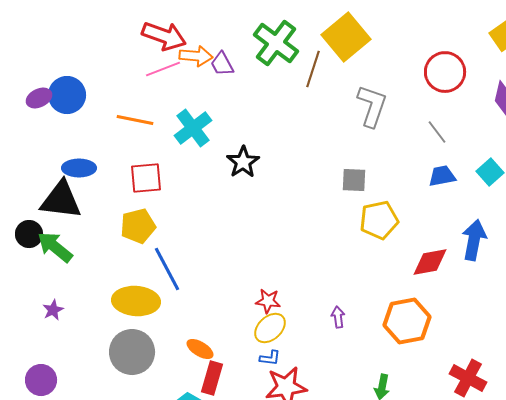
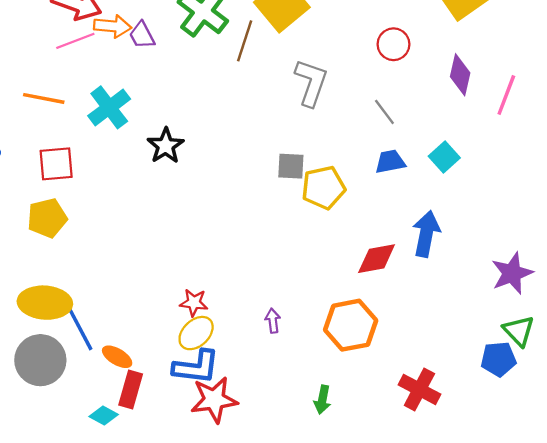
red circle: (445, 72) -> (393, 44), size x0.7
yellow pentagon: (379, 220) -> (324, 188), moved
blue line: (167, 269) -> (79, 326), moved
blue L-shape: (270, 358) -> (196, 367), size x2.0

